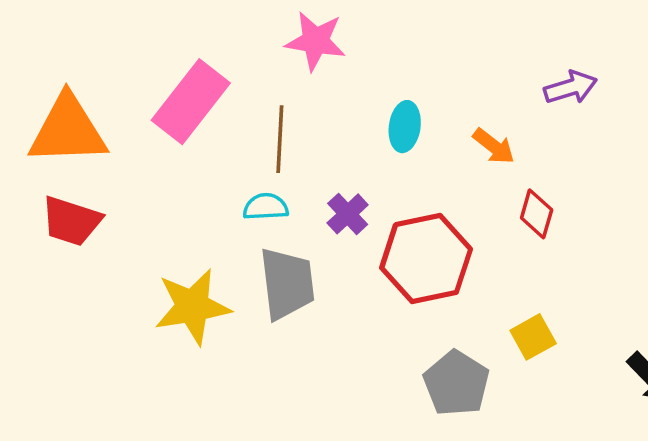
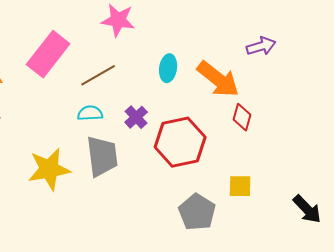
brown line: (280, 139) -> (98, 75), turned 57
orange arrow: (494, 146) -> (218, 79), size x1.8
yellow square: (533, 337) -> (240, 186), turned 30

